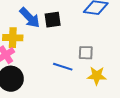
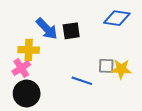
yellow star: (97, 76) -> (121, 69), moved

